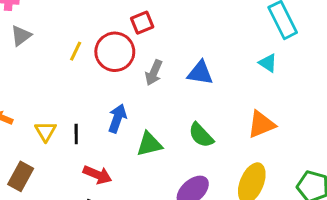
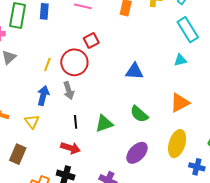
cyan triangle: (268, 63) -> (180, 60), turned -40
gray arrow: (154, 73) -> (69, 91), moved, turned -36
blue arrow: (117, 118) -> (43, 96), moved
black line: (76, 134) -> (76, 122), moved

